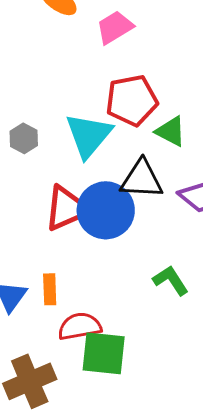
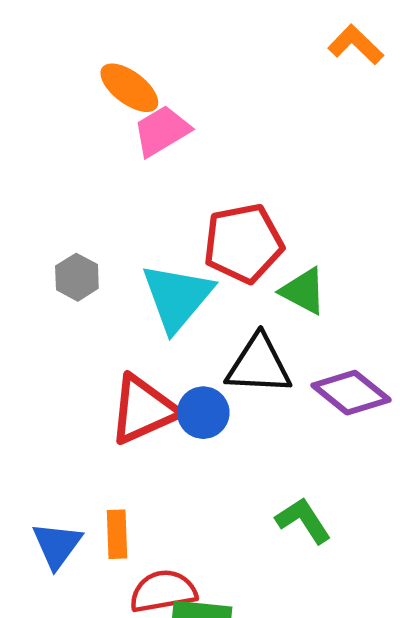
pink trapezoid: (115, 27) -> (162, 131), moved
gray hexagon: (24, 138) -> (77, 277), moved
blue circle: (106, 210) -> (203, 413), size x0.6

